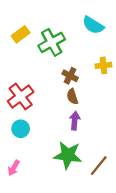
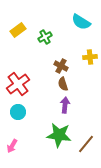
green cross: (52, 42) -> (45, 37), size x0.6

